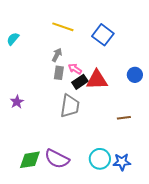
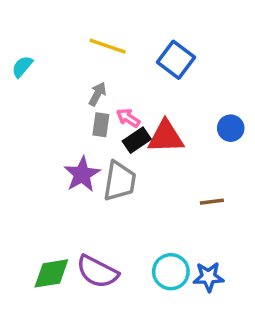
purple star: (17, 102) -> (82, 174), moved, size x1.5

